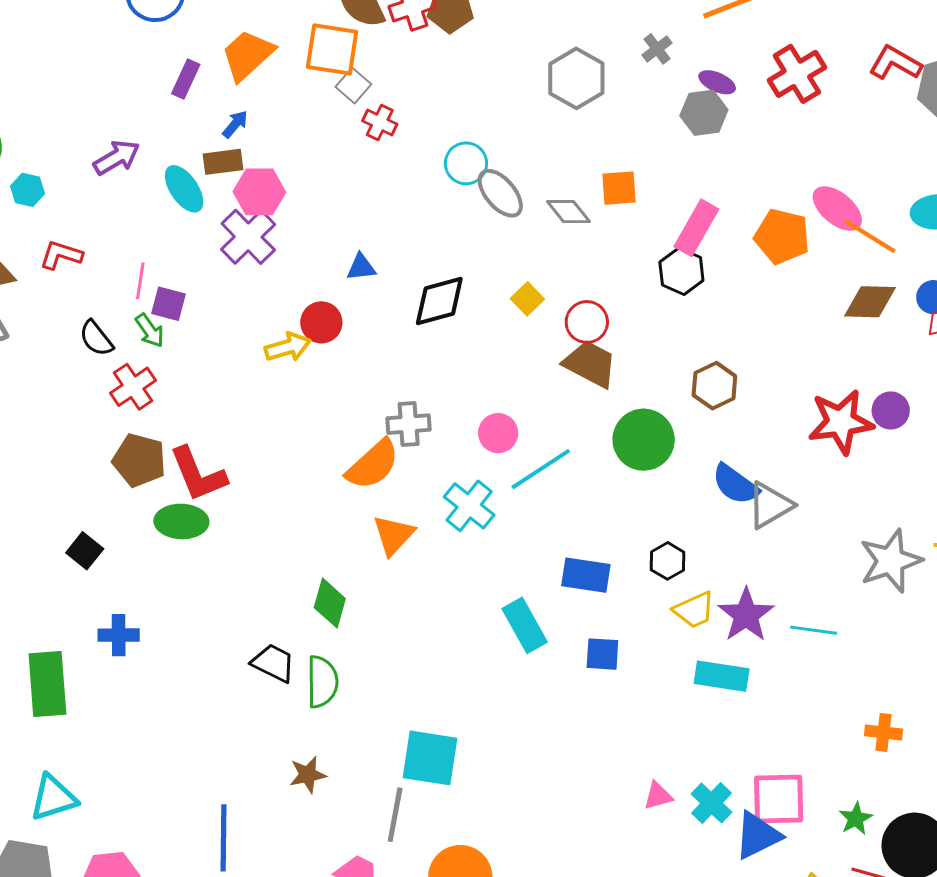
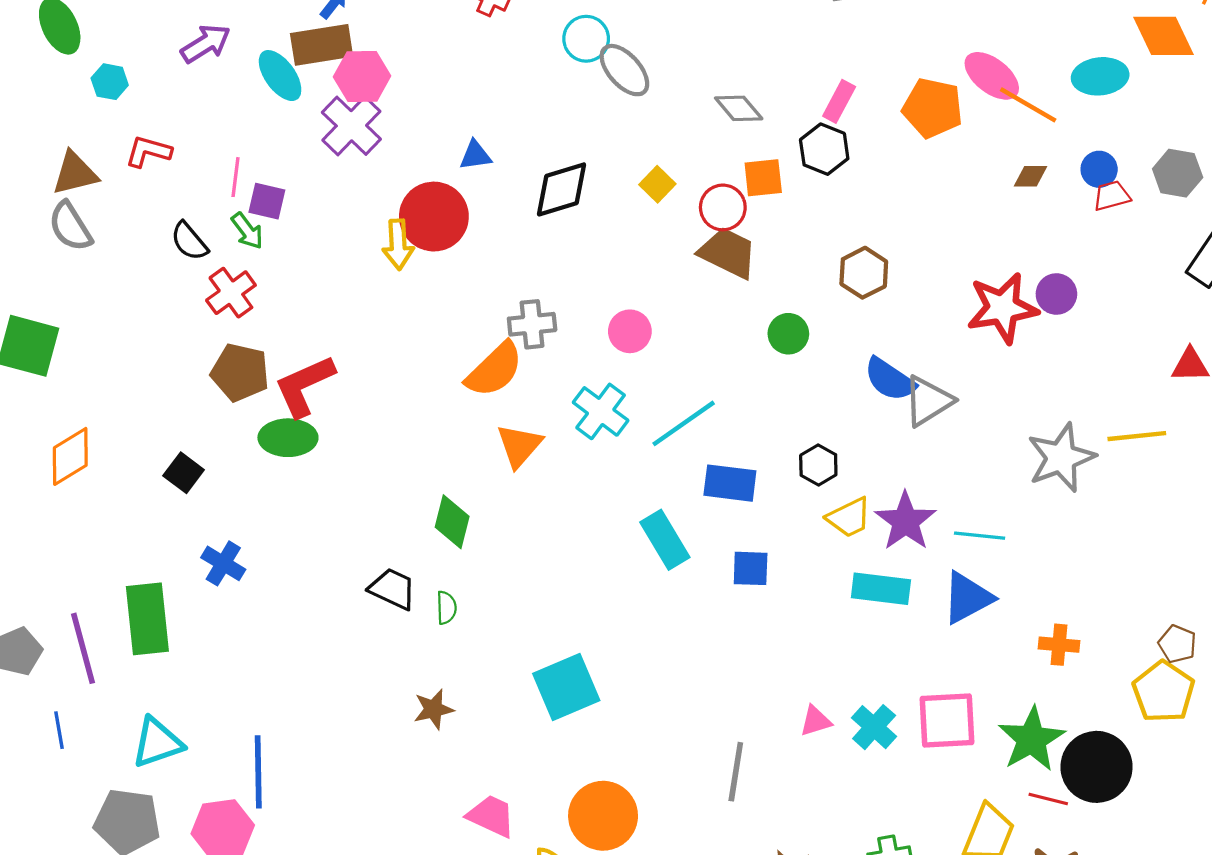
brown rectangle: (223, 162) -> (322, 45), size x1.4
orange square: (619, 188) -> (763, 178), moved
gray diamond: (568, 212) -> (739, 108), moved
pink rectangle: (696, 228) -> (839, 101), size x0.7
brown diamond: (870, 302) -> (1030, 176), size x0.6
red circle: (321, 322) -> (434, 217), size x1.5
yellow arrow: (288, 347) -> (398, 245), turned 105
green circle: (644, 440) -> (788, 334), size x0.6
cyan line: (541, 469) -> (684, 423), moved
red L-shape: (198, 474) -> (304, 386), turned 90
blue cross: (119, 635) -> (223, 563), turned 33
green semicircle: (322, 682) -> (446, 608), size x0.6
cyan square: (430, 758) -> (566, 687), turned -30
gray line: (395, 815) -> (736, 772), moved
green star: (856, 818) -> (1032, 739), size x1.8
blue triangle: (758, 835) -> (968, 598), moved
blue line: (223, 838) -> (258, 772), moved

